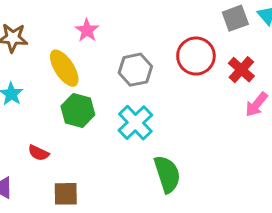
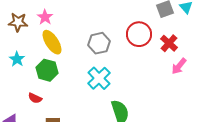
pink star: (87, 30) -> (45, 17), moved
green hexagon: (78, 111) -> (47, 70), moved

